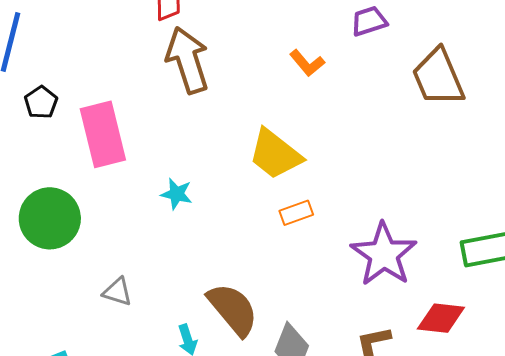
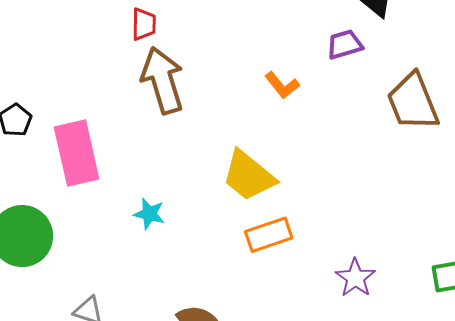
orange rectangle: (296, 213) -> (269, 235), size x1.4
purple star: (384, 254) -> (355, 278), size x0.6

